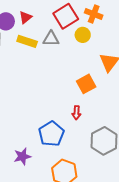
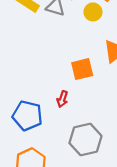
blue pentagon: (51, 134) -> (27, 116), turned 30

